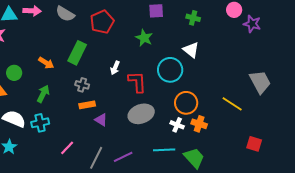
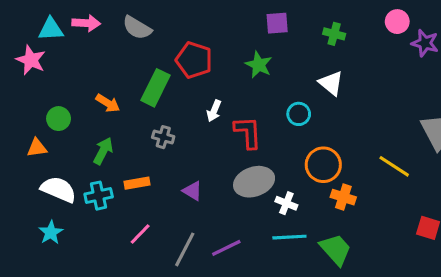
red pentagon: (102, 22) -> (194, 60), moved, turned -30
cyan circle: (170, 70) -> (299, 114), size x0.6
orange rectangle: (87, 105) -> (137, 183), moved
white cross: (177, 125) -> (286, 203), moved

